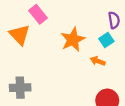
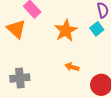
orange arrow: (98, 61) -> (72, 67), moved

